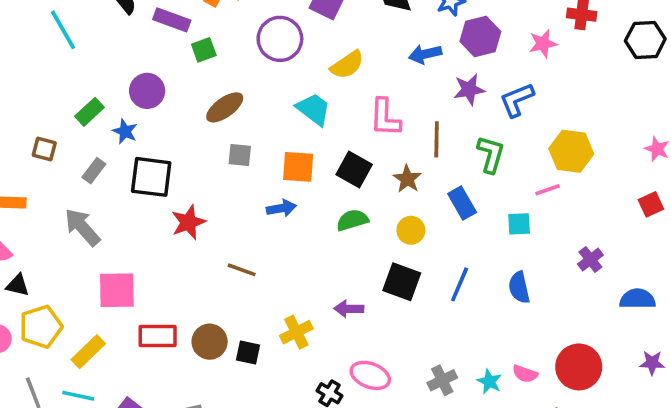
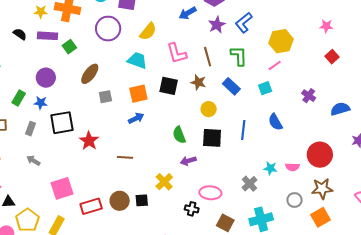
green semicircle: (352, 220) -> (179, 135), moved, turned -78
gray arrow: (82, 227) -> (33, 160), size x0.6
cyan star: (489, 381) -> (270, 168), moved

